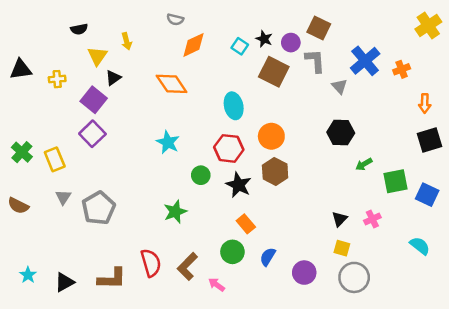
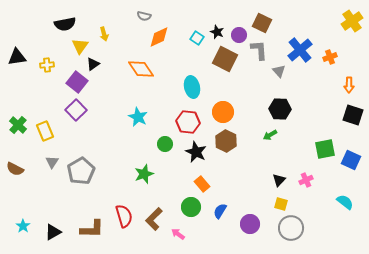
black semicircle: (79, 29) -> (65, 24), size x1.5
black square: (430, 140) -> (353, 115), turned 35
green arrow: (364, 164) -> (270, 135), moved

